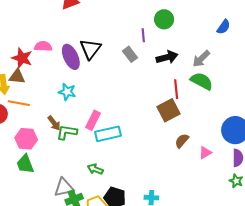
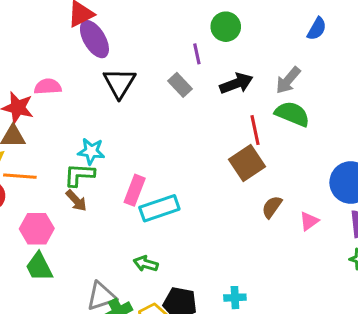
purple ellipse: (71, 57) -> (94, 39), moved
green L-shape: (67, 132) -> (79, 175), moved

